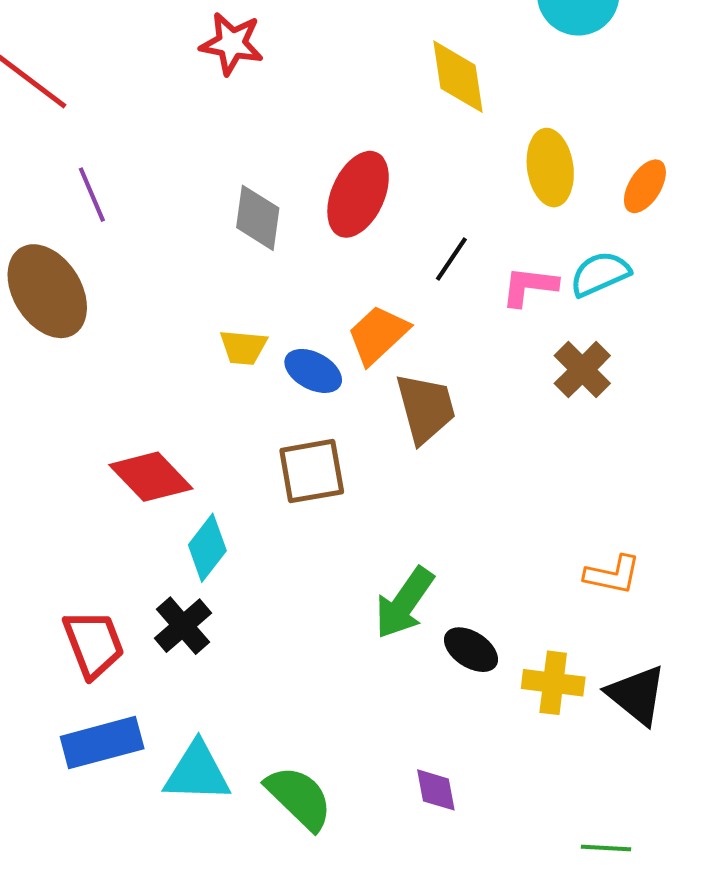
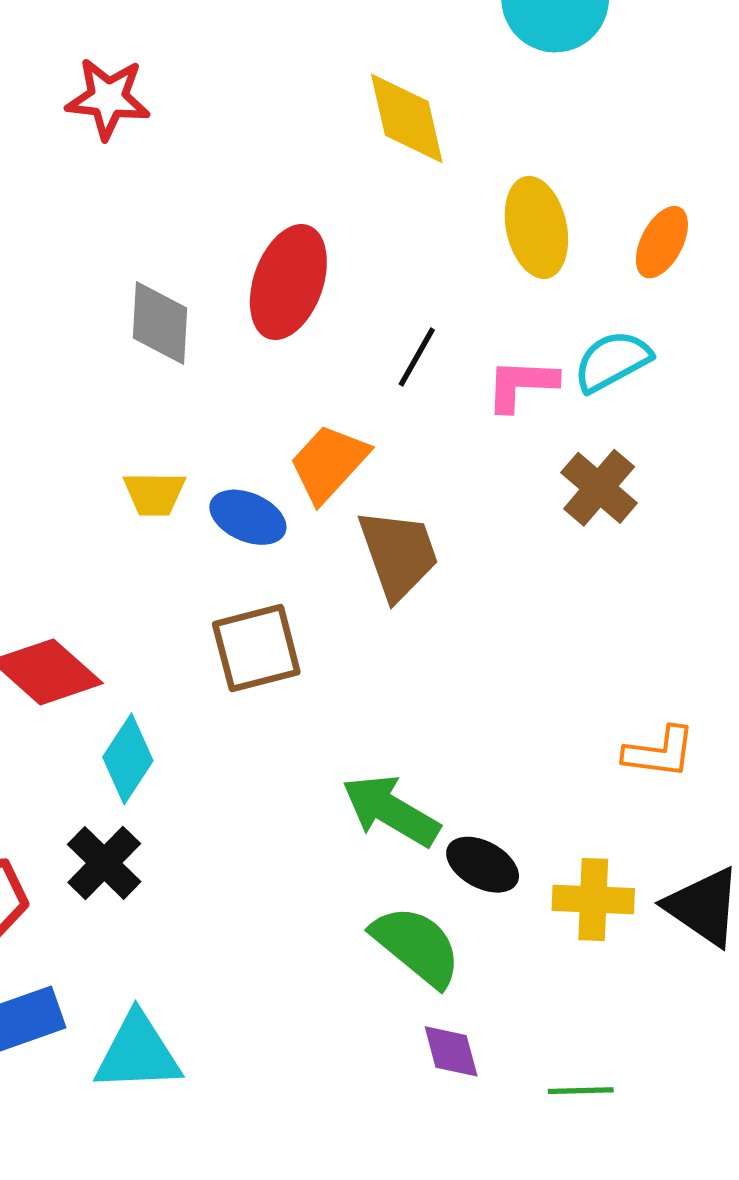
green arrow: (404, 603) -> (391, 811), turned 90
green semicircle: (299, 798) -> (417, 946), moved
green line: (606, 848) -> (581, 1091), moved

